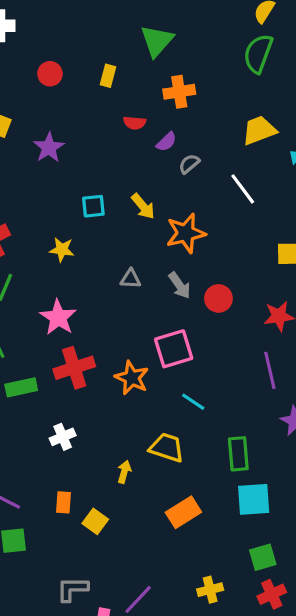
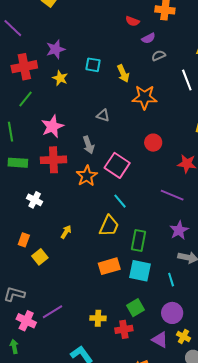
purple star: (49, 148) -> (56, 49), moved
yellow star: (62, 250) -> (60, 78), moved
gray arrow: (180, 285) -> (88, 145), moved
pink square: (174, 349) -> (117, 165), turned 35
purple line: (270, 370) -> (172, 195), turned -70
white cross: (63, 437) -> (35, 200), turned 35
yellow trapezoid: (167, 448) -> (109, 226), moved, turned 80
orange rectangle: (183, 512) -> (109, 266), moved
green square: (263, 557) -> (136, 308), turned -30
red cross: (272, 594) -> (124, 329), moved

